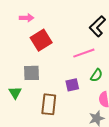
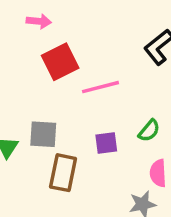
pink line: (84, 53) -> (100, 87), moved
gray square: (31, 73) -> (43, 134), moved

